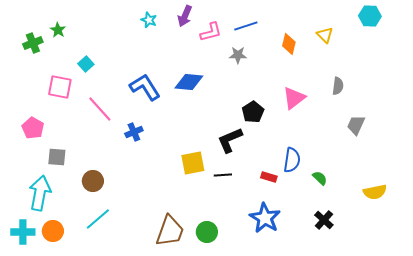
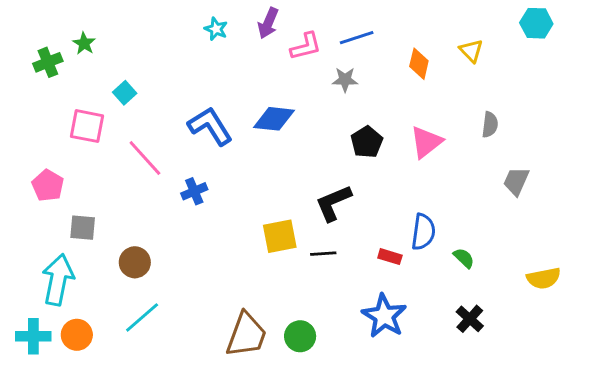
black pentagon: (253, 112) -> (367, 142), moved

